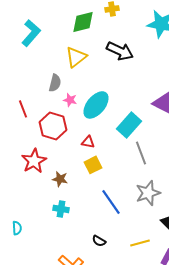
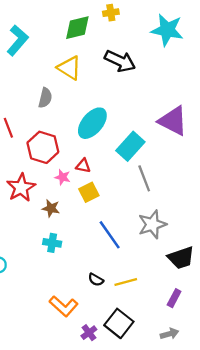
yellow triangle: (76, 57) -> (69, 68), turned -50
pink star: (70, 100) -> (62, 177), moved
yellow line: (140, 243) -> (126, 282), moved

